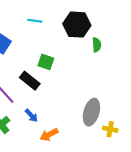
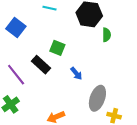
blue arrow: (31, 115) -> (76, 73), moved

